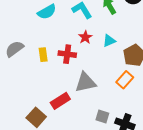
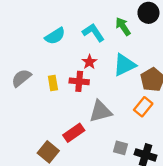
red star: (85, 37) -> (89, 62), moved
cyan triangle: (109, 41) -> (124, 65), size x1.6

